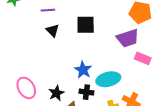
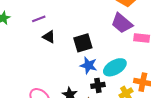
black square: (86, 25) -> (83, 43), moved
purple trapezoid: (128, 38) -> (122, 23), turned 75

